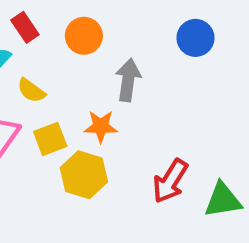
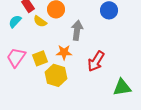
yellow semicircle: (31, 91) -> (40, 21), moved
red arrow: (170, 181) -> (96, 61), moved

